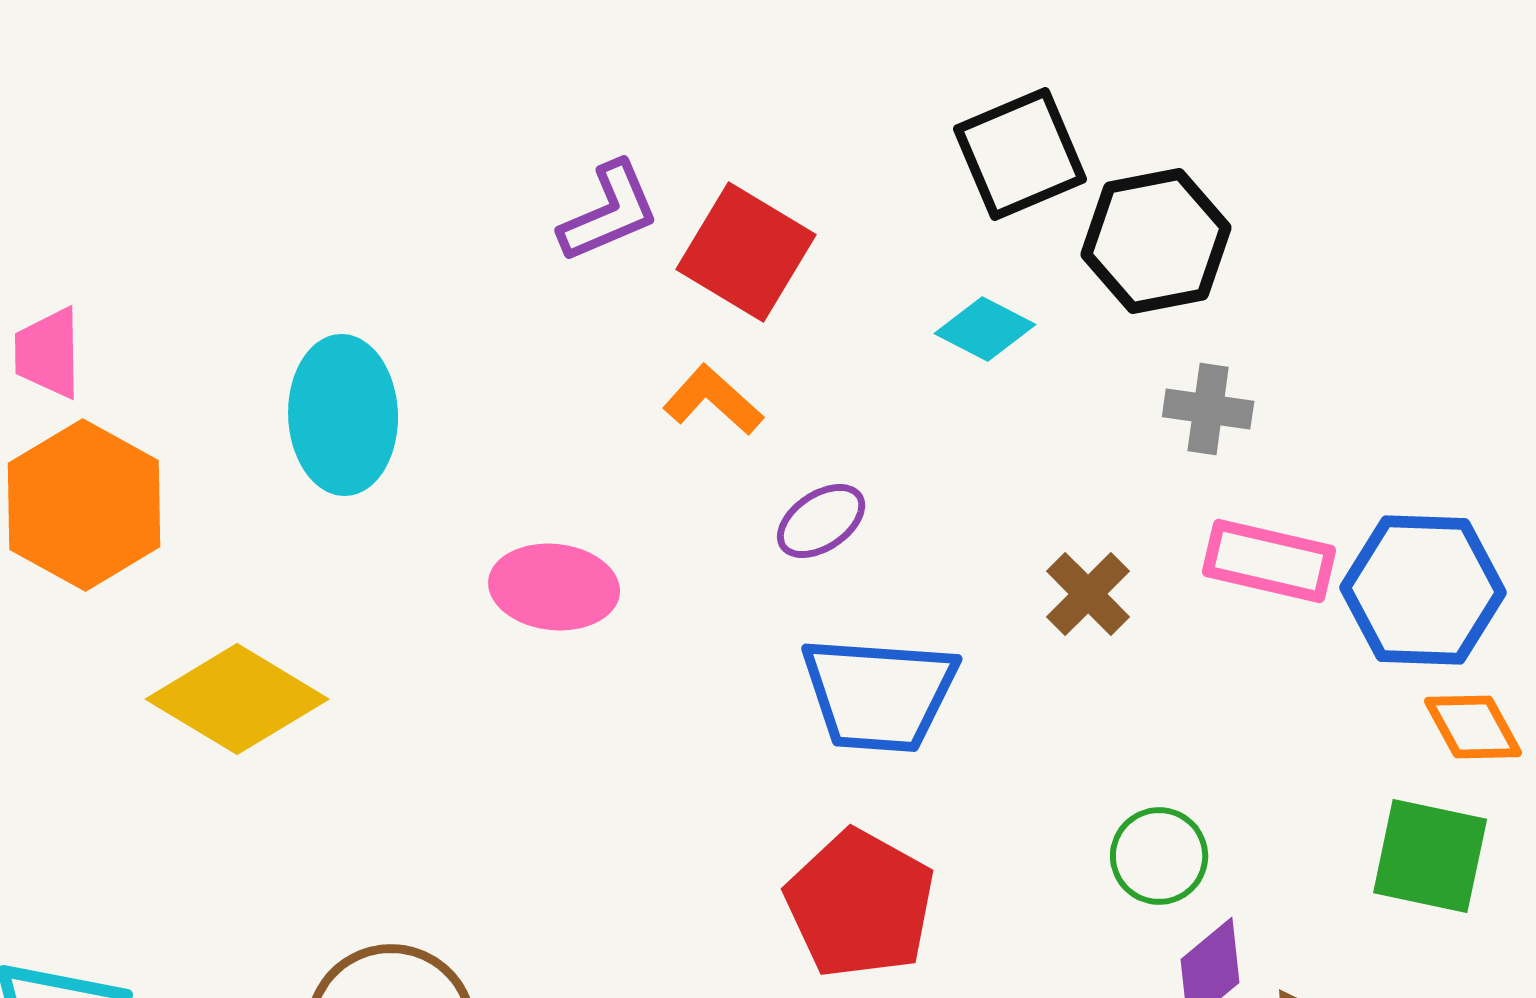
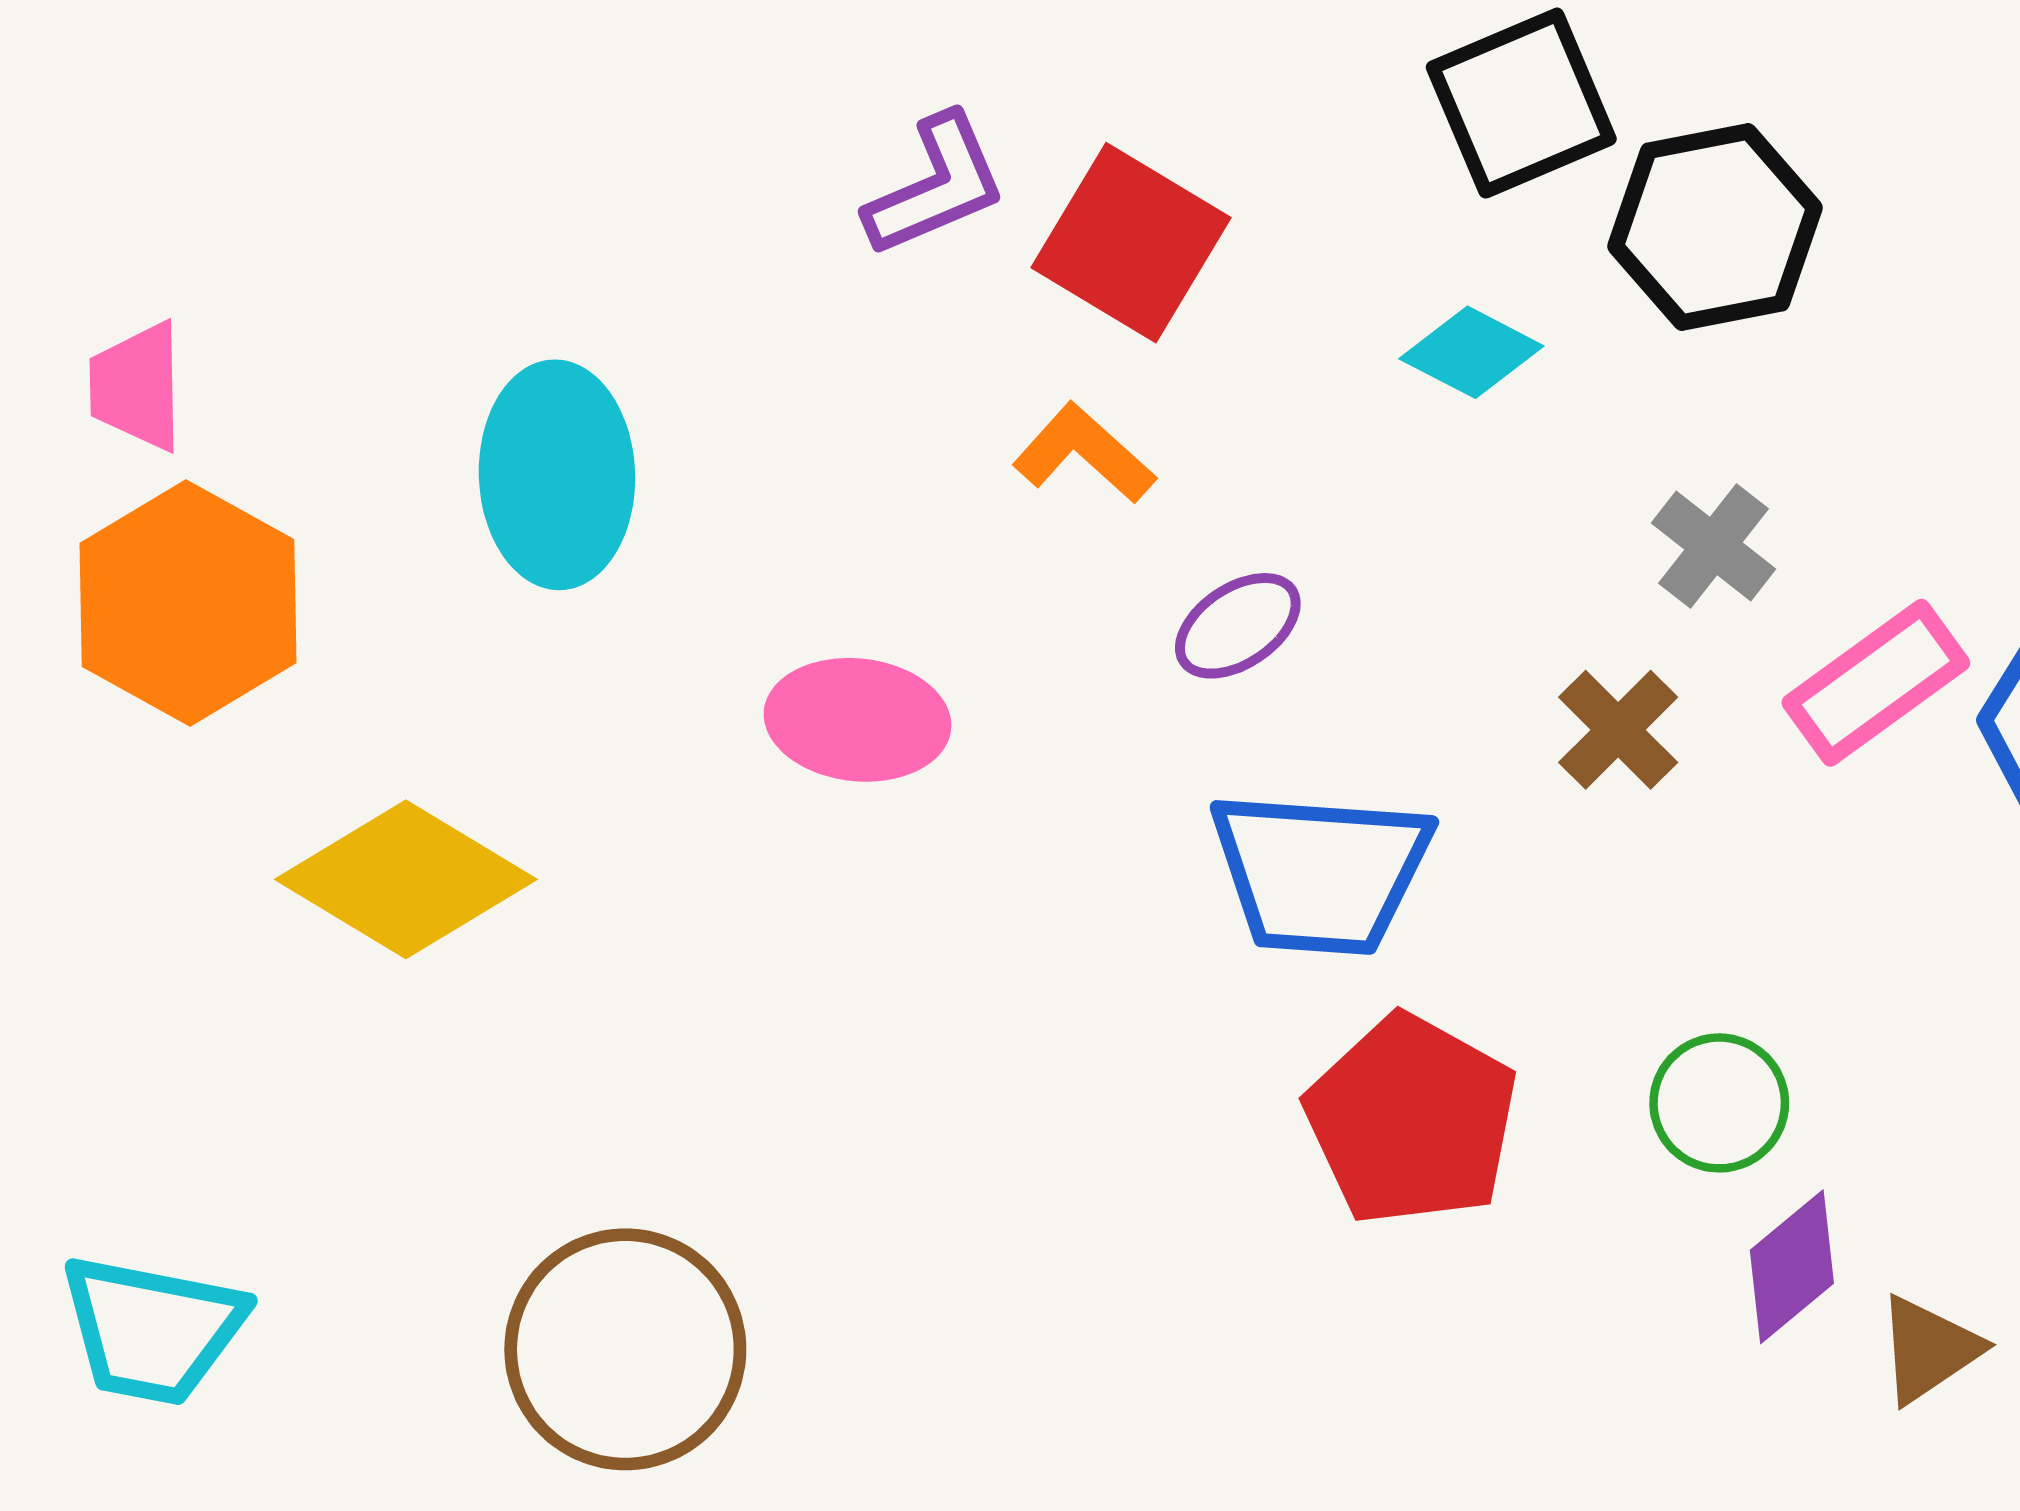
gray cross: (1208, 409) -> (1714, 546), moved, turned 30
pink rectangle: (1269, 561) -> (1876, 683), turned -49
red pentagon: (860, 904) -> (1412, 1120), moved

